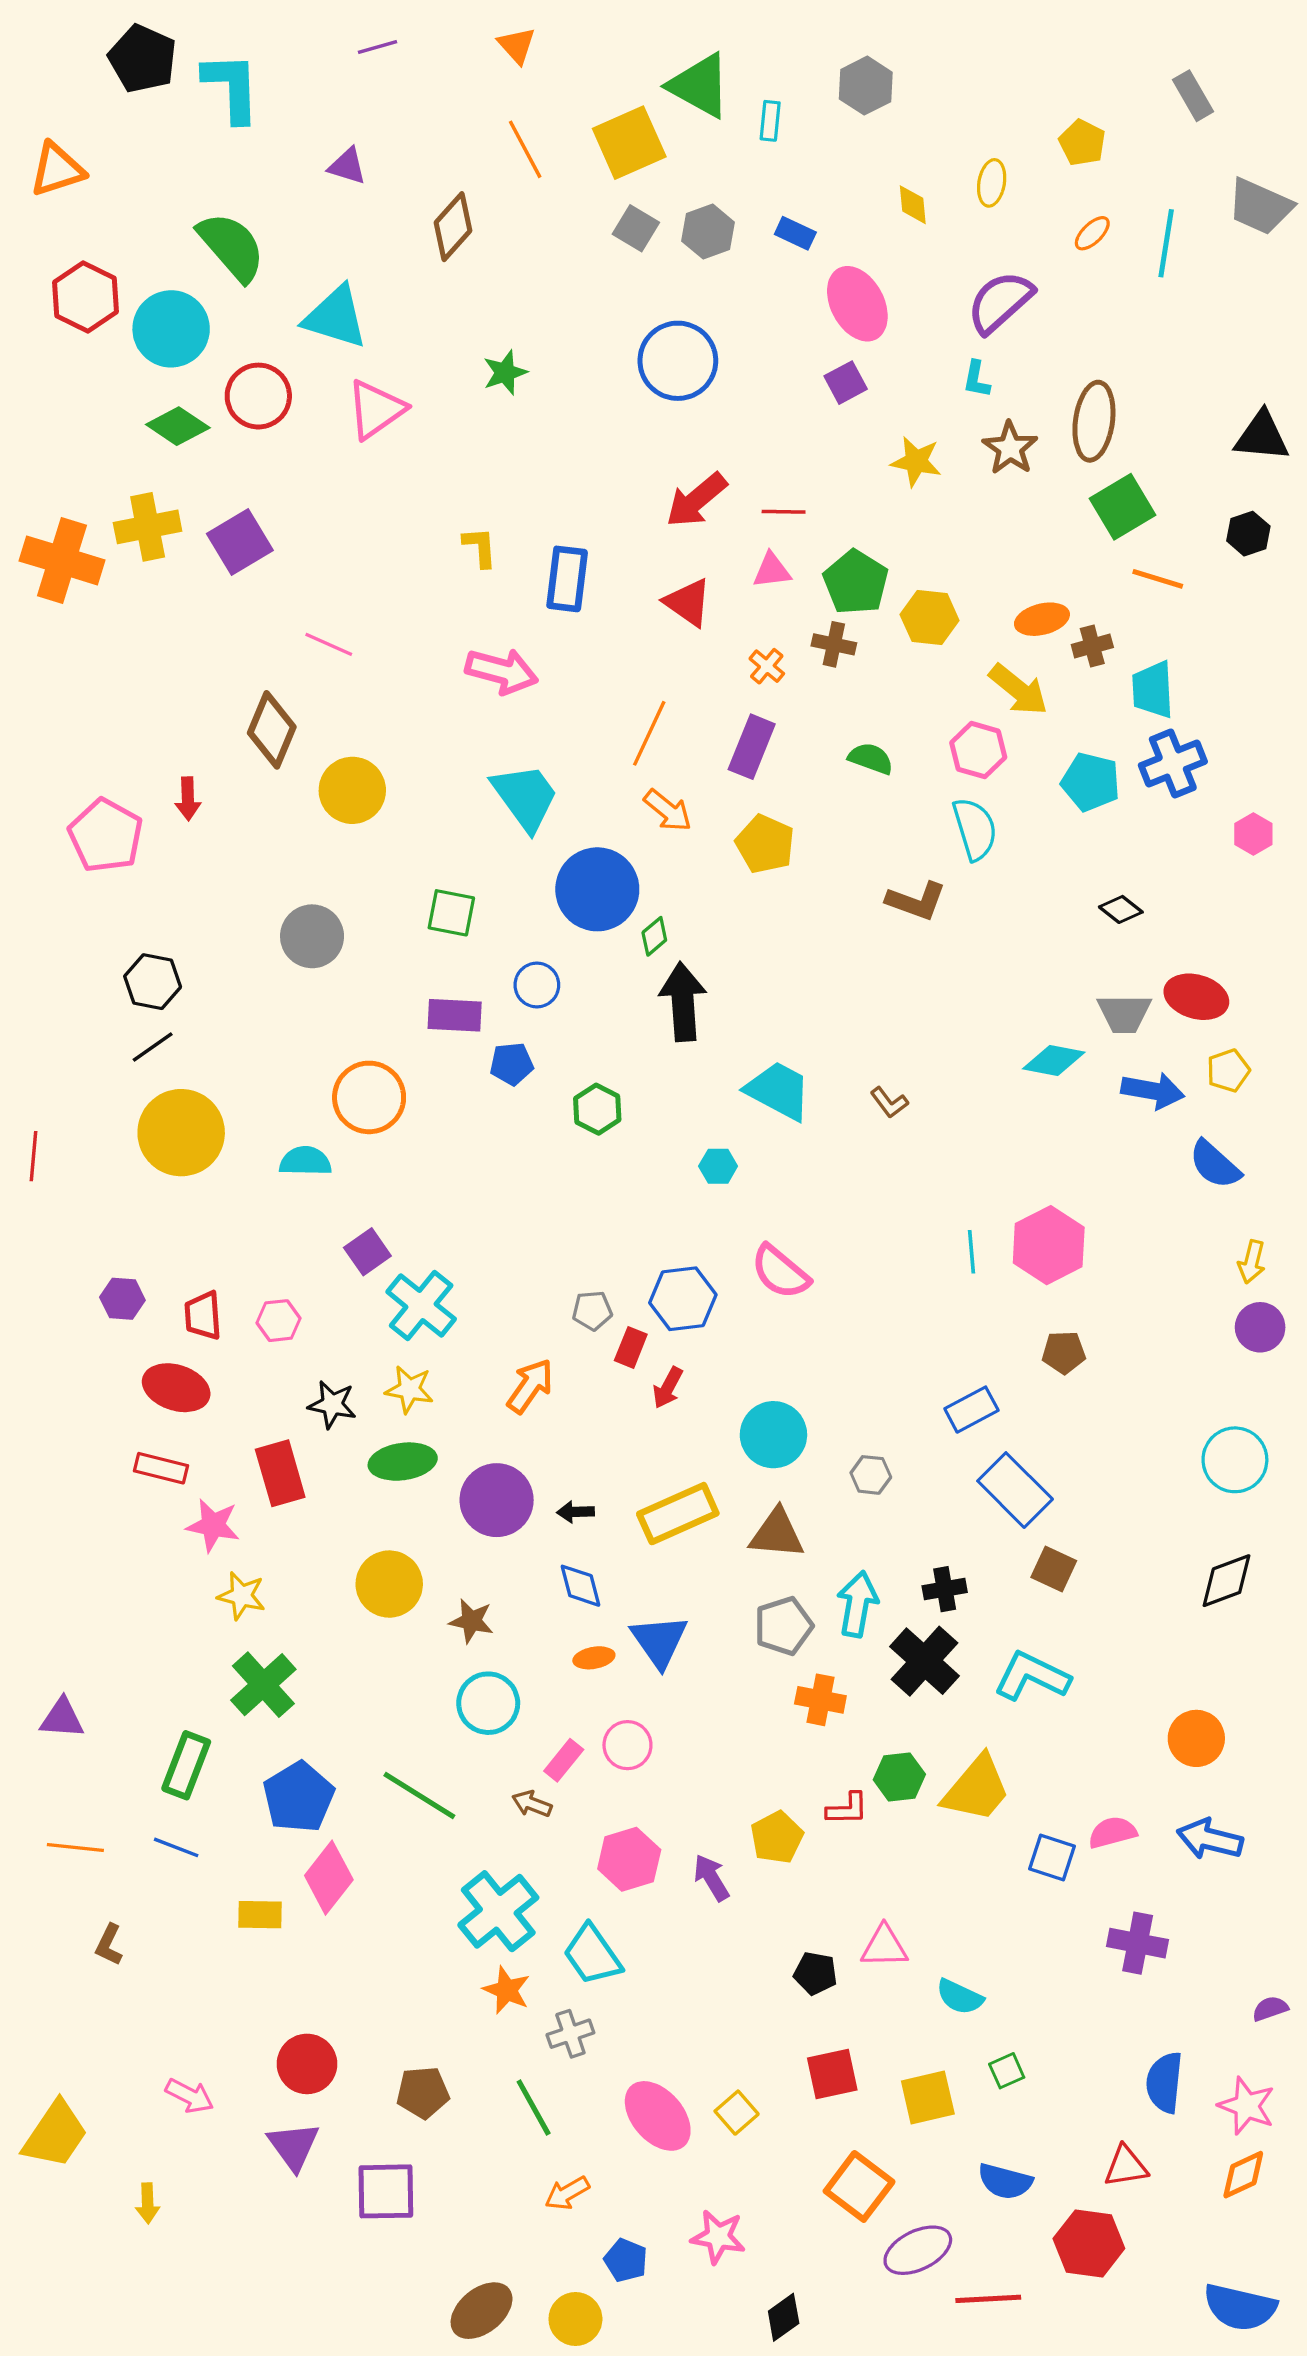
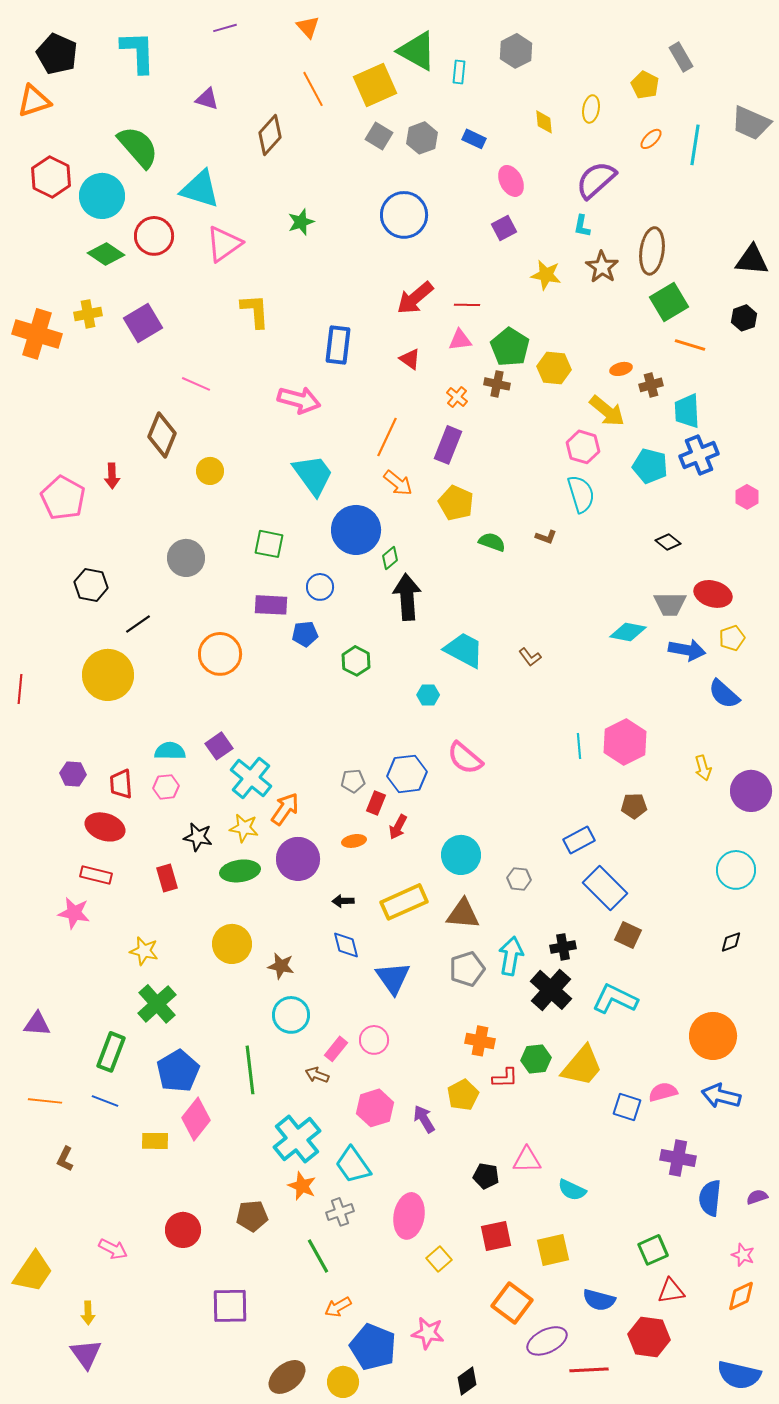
black pentagon: (143, 59) -> (57, 54), moved
gray rectangle: (1193, 96) -> (681, 57), moved
pink ellipse: (857, 304) -> (511, 181), size x0.7
yellow cross: (148, 527) -> (88, 314), size x0.7
yellow L-shape: (480, 547) -> (255, 311), moved, size x1.4
red triangle: (688, 602) -> (410, 359), size x0.7
orange ellipse: (1042, 619) -> (621, 369), size x0.7
green semicircle: (871, 758) -> (492, 542), moved
yellow circle: (352, 790) -> (210, 471), size x0.7
brown L-shape: (916, 901) -> (546, 537), size x0.6
black line: (153, 1047) -> (138, 624), moved
cyan semicircle: (305, 1161) -> (170, 751), moved
yellow arrow: (1252, 1262) -> (703, 768), moved, turned -30
purple circle: (1260, 1327) -> (751, 791), size x1.4
orange arrow: (530, 1386) -> (285, 809), moved
red rectangle: (280, 1473) -> (167, 878), size x0.7
purple circle: (497, 1500) -> (298, 859), moved
pink star: (213, 1525) -> (74, 913), moved
black diamond: (1227, 1581) -> (731, 942), size x0.6
orange ellipse: (594, 1658) -> (354, 841), moved
orange cross: (820, 1700) -> (480, 1041), moved
orange circle: (1196, 1738) -> (713, 1036), size x1.4
green line: (419, 1795) -> (250, 1070), turned 51
green square: (1007, 2071) -> (653, 1250), moved, size x1.4
blue semicircle: (1164, 2082) -> (710, 1198), moved
brown pentagon: (423, 2092) -> (252, 1216), moved
pink star: (1247, 2106) -> (743, 1255), size x0.7
pink ellipse: (658, 2116) -> (409, 1216), moved, turned 51
purple triangle: (294, 2146) -> (86, 1354), moved
blue pentagon: (626, 2260) -> (373, 1347), size x1.8

